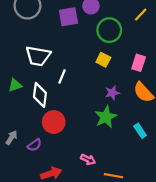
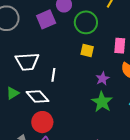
white diamond: (40, 95) -> (37, 96), turned -35
red circle: (54, 122) -> (42, 122), moved

